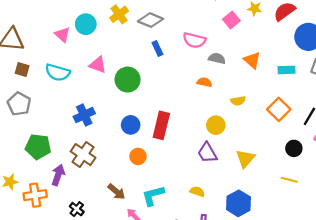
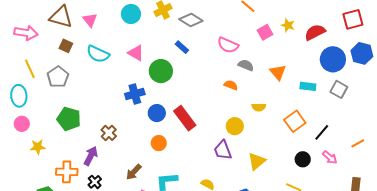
pink triangle: (62, 35) -> (90, 20), moved
blue rectangle: (157, 48) -> (182, 47), moved, turned -32
blue cross: (84, 115) -> (135, 94), moved
red rectangle: (161, 125) -> (185, 118), turned -60
brown cross: (83, 155) -> (109, 133), size x0.7
purple arrow: (58, 175) -> (91, 156), moved
brown arrow: (116, 192) -> (134, 172), turned 84
orange cross: (35, 195) -> (67, 172), moved

